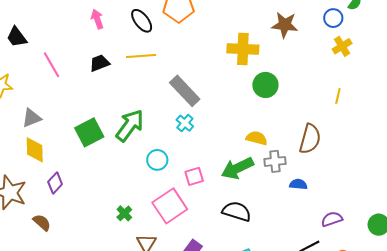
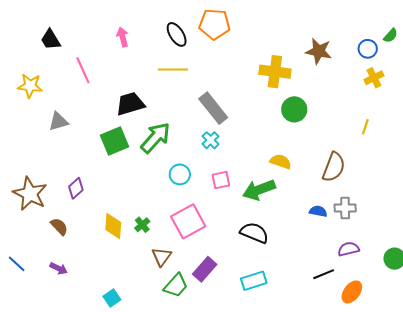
pink arrow: (97, 19) -> (123, 37), moved
black trapezoid: (100, 63) -> (130, 104), moved, size x1.4
yellow diamond: (35, 150) -> (113, 226), moved
gray cross: (275, 161) -> (345, 208), moved
pink square: (194, 176) -> (221, 180), moved

